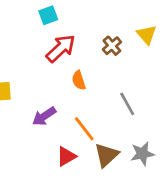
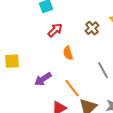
red arrow: (61, 48) -> (55, 30), size x0.7

